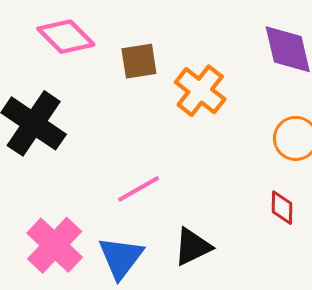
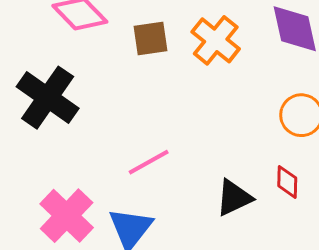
orange cross: (200, 91) -> (216, 40), moved
black triangle: (193, 247) -> (234, 198), moved

